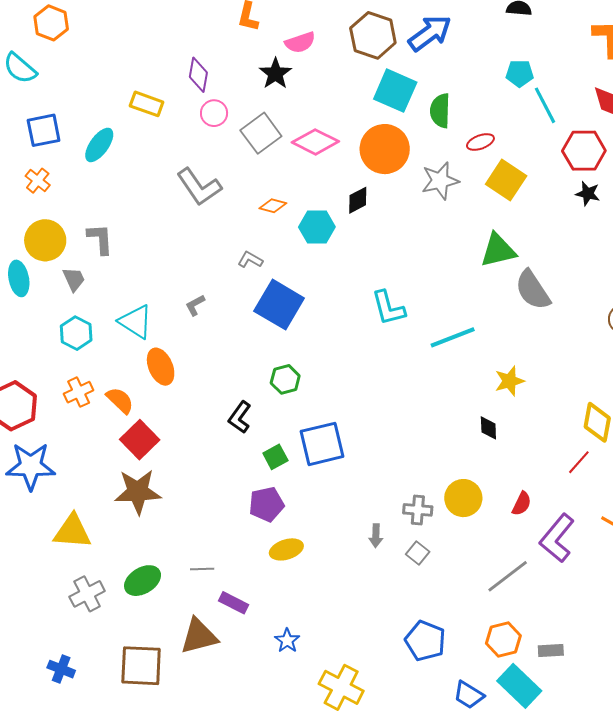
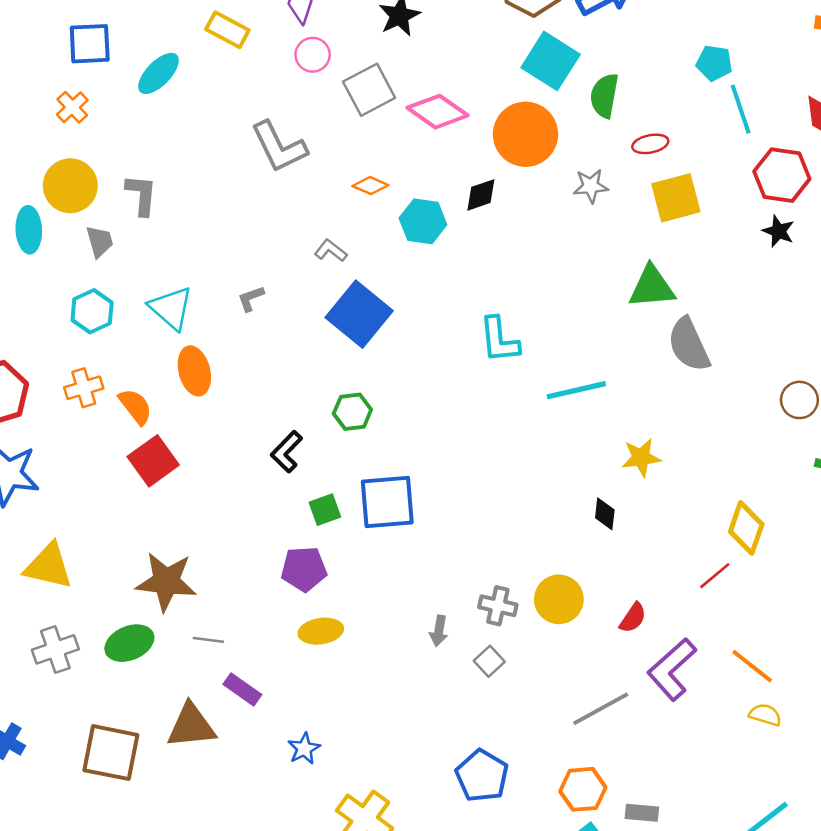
yellow square: (506, 180) -> (676, 198), turned 33
gray star: (440, 181) -> (591, 186), size x0.7
brown star: (138, 492) -> (166, 582), moved

